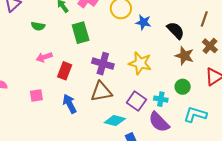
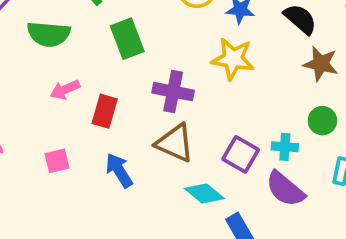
green semicircle: (38, 26) -> (49, 34), size x1.6
yellow star: (140, 63) -> (233, 59), moved
brown triangle: (101, 92) -> (175, 143), turned 40
cyan diamond: (115, 121) -> (204, 193), turned 30

